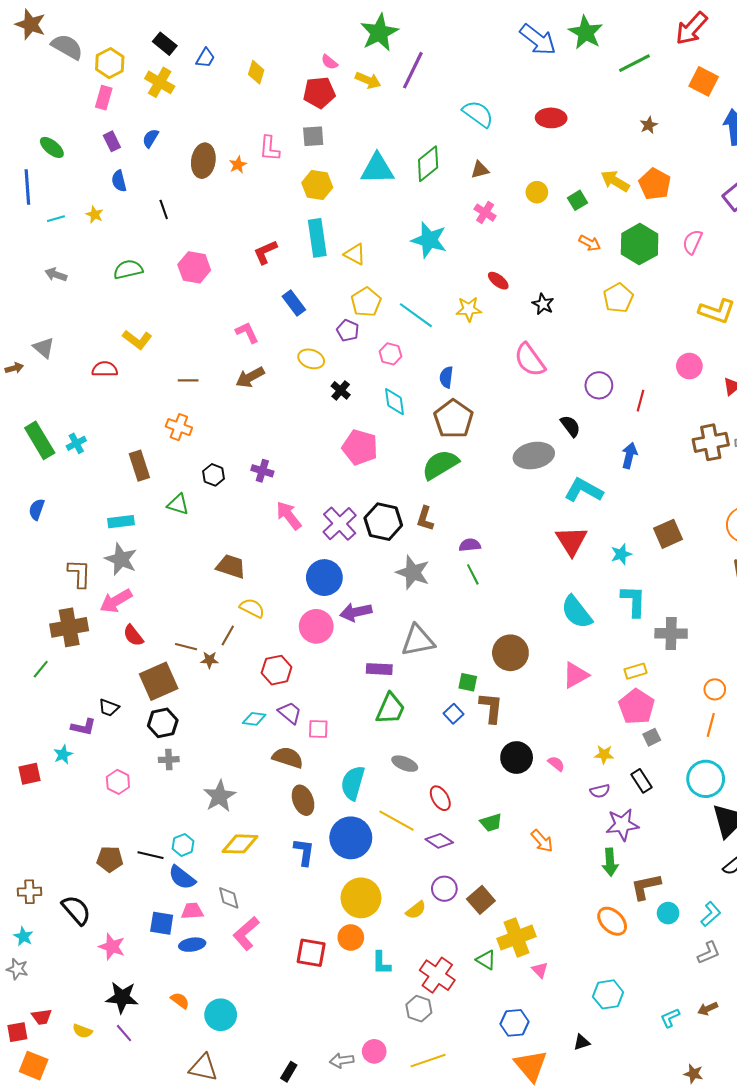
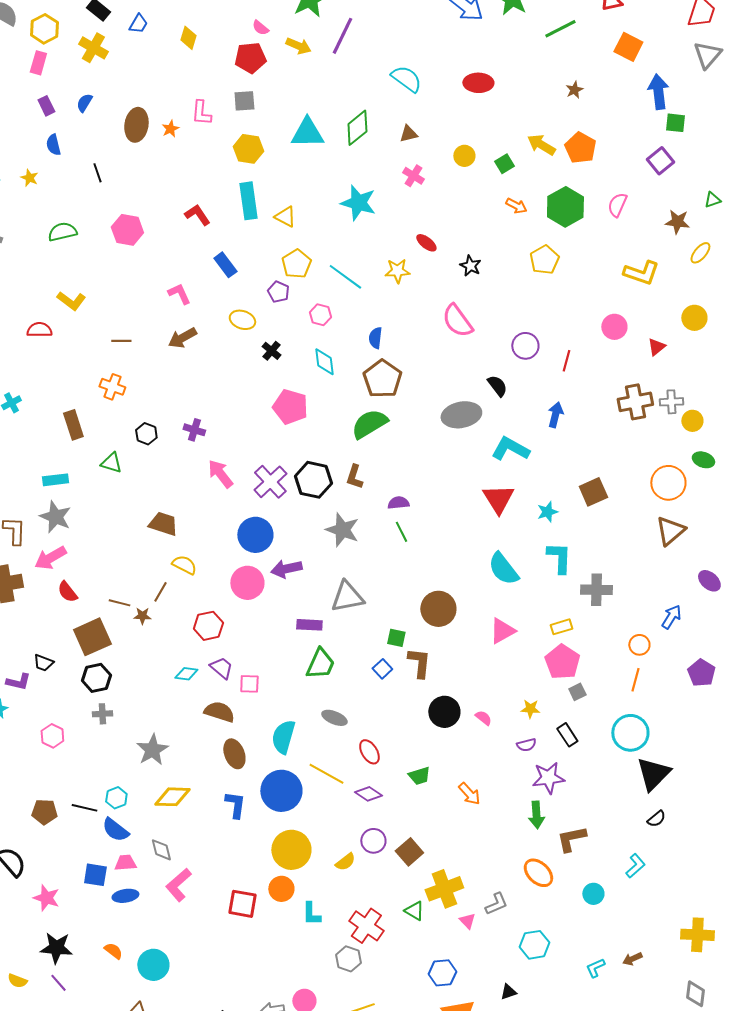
red L-shape: (265, 252) -> (197, 215), turned 80
cyan circle: (668, 913) -> (593, 894), moved
gray L-shape: (709, 953) -> (496, 904), moved

